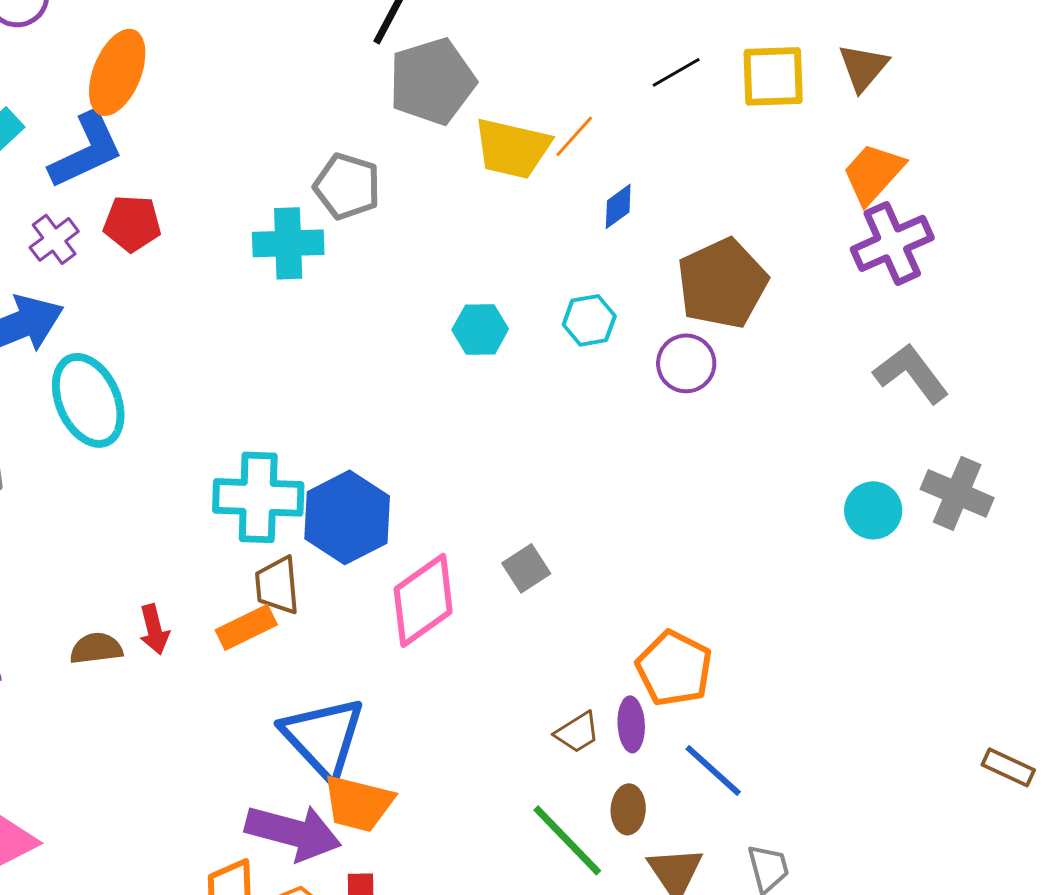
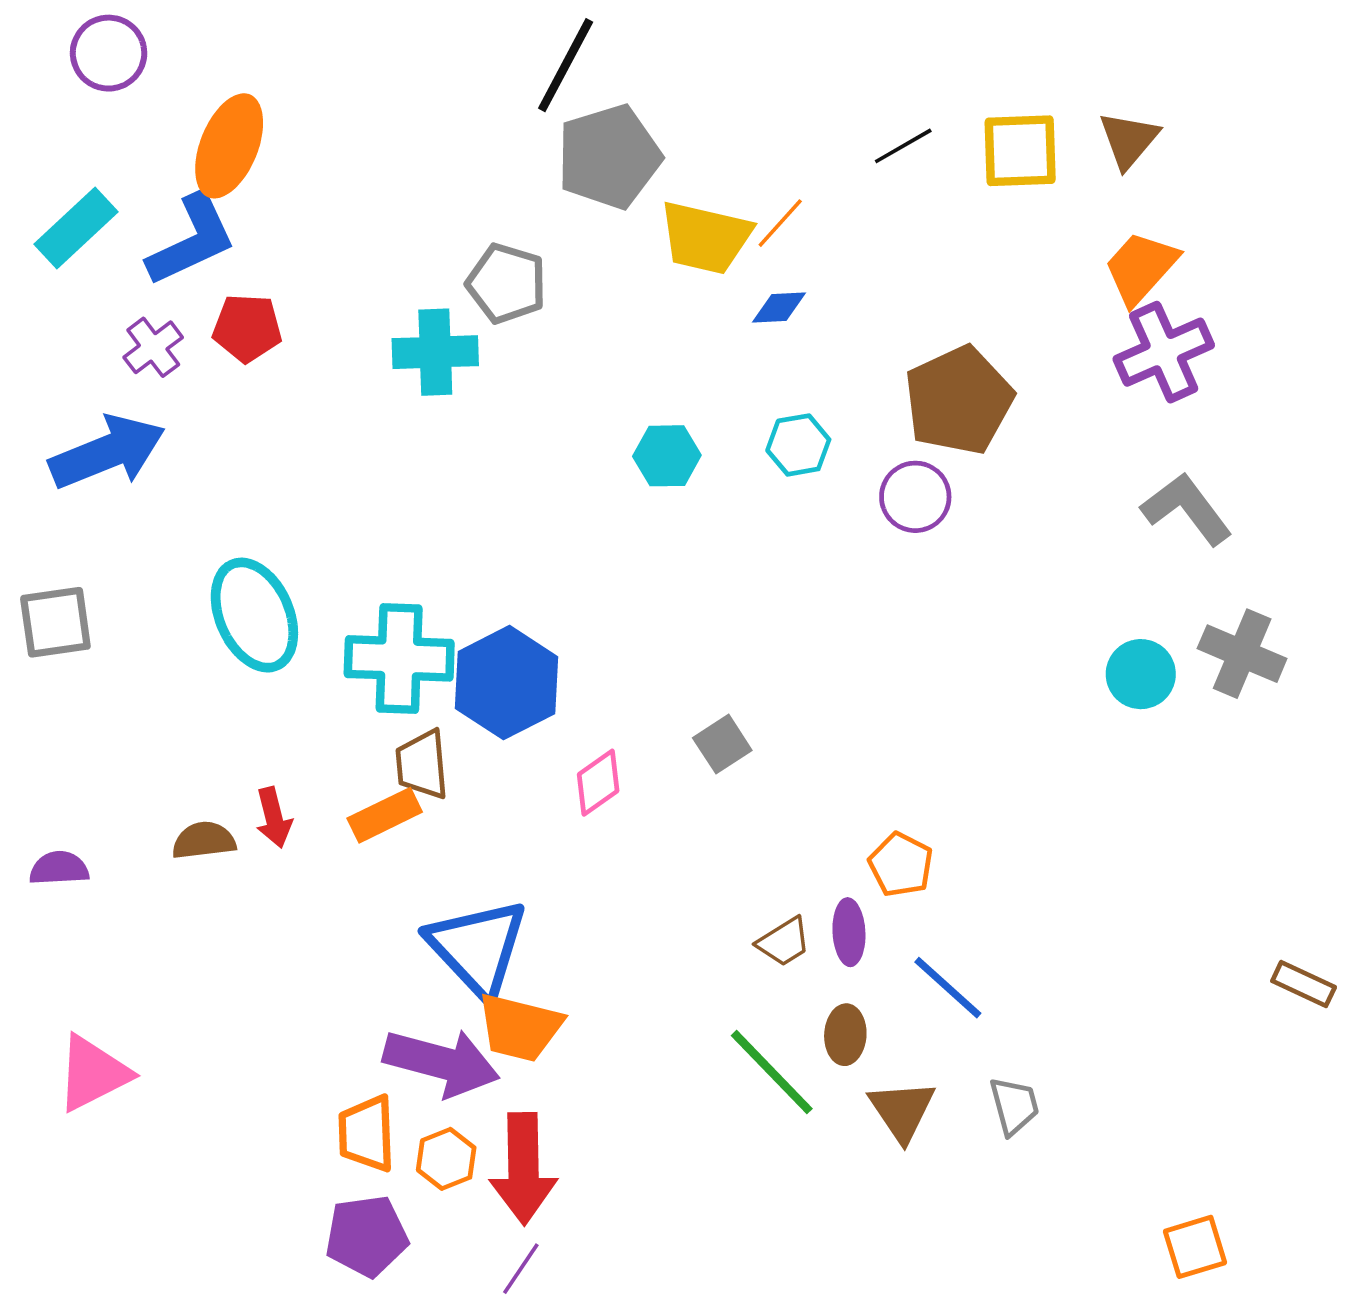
blue diamond: (618, 206) -> (779, 308), moved, turned 33
cyan ellipse: (88, 400) -> (254, 615), moved
pink diamond: (423, 600) -> (598, 783), size x0.6
orange pentagon: (674, 668) -> (901, 865), size x0.7

